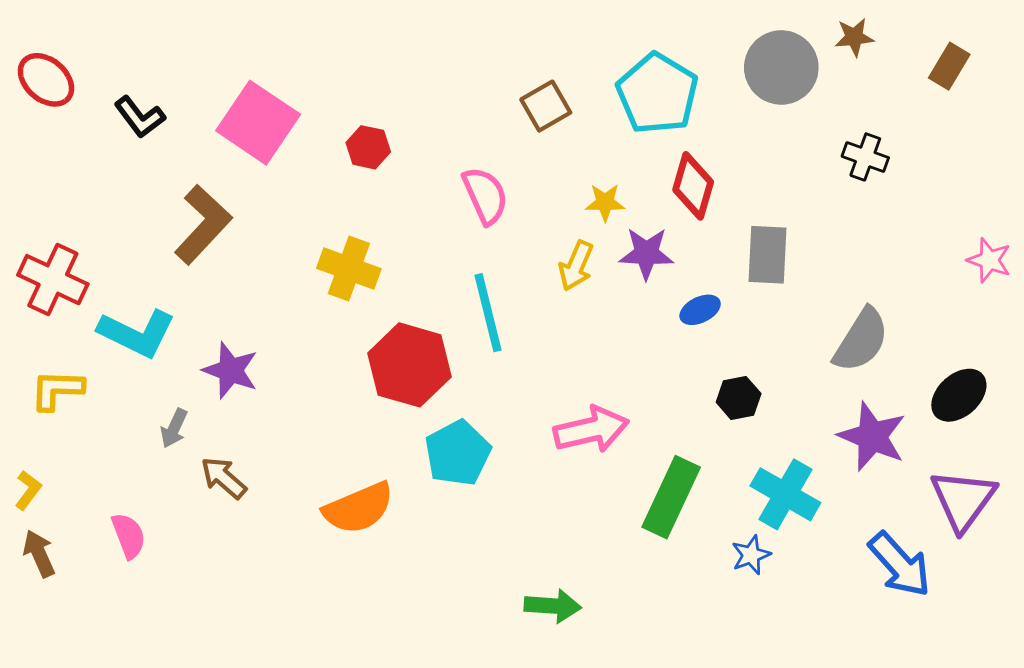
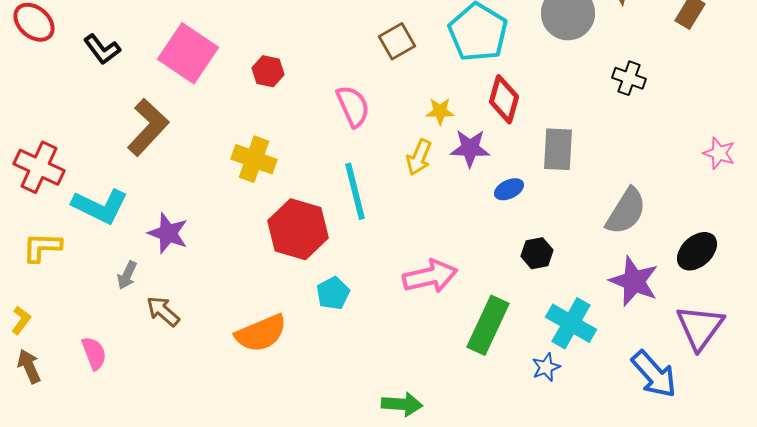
cyan pentagon: (458, 453) -> (333, 293), size x0.7

